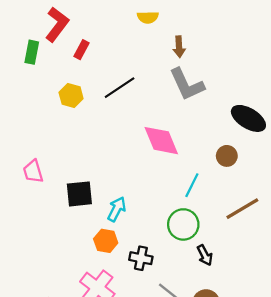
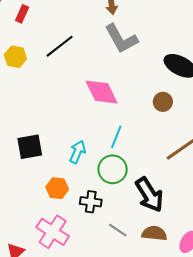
cyan line: (192, 185) -> (116, 137), moved
cyan arrow: (117, 209) -> (78, 152), moved
green circle: (183, 224) -> (113, 169), moved
black arrow: (205, 255) -> (149, 195), size x1.8

